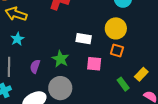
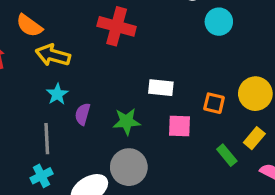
yellow circle: (116, 28) -> (255, 94), moved
green star: (60, 59) -> (127, 121), turned -30
purple semicircle: (35, 66) -> (83, 114), moved

